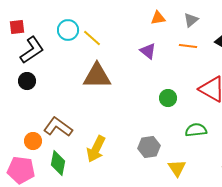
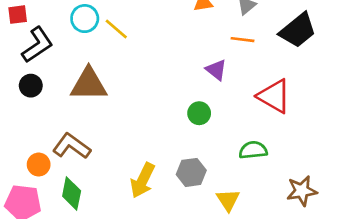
purple triangle: (148, 51) -> (216, 70), moved
brown triangle: (97, 76) -> (89, 84), moved
green circle: (168, 98) -> (199, 113), moved
yellow arrow: (96, 149) -> (143, 180), moved

